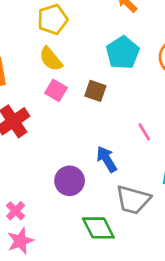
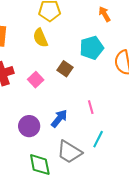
pink square: (56, 90) -> (36, 80), moved
blue arrow: (107, 159) -> (59, 119), turned 54

